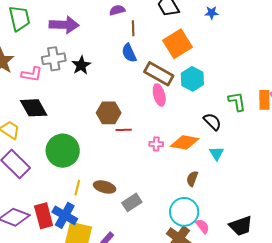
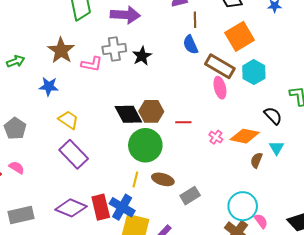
black diamond: (34, 108) -> (128, 114), moved
brown hexagon: (109, 113) -> (151, 111), moved
pink cross: (156, 144) -> (216, 137), turned 32
green circle: (63, 151) -> (145, 145), moved
brown semicircle: (192, 179) -> (256, 160), moved

